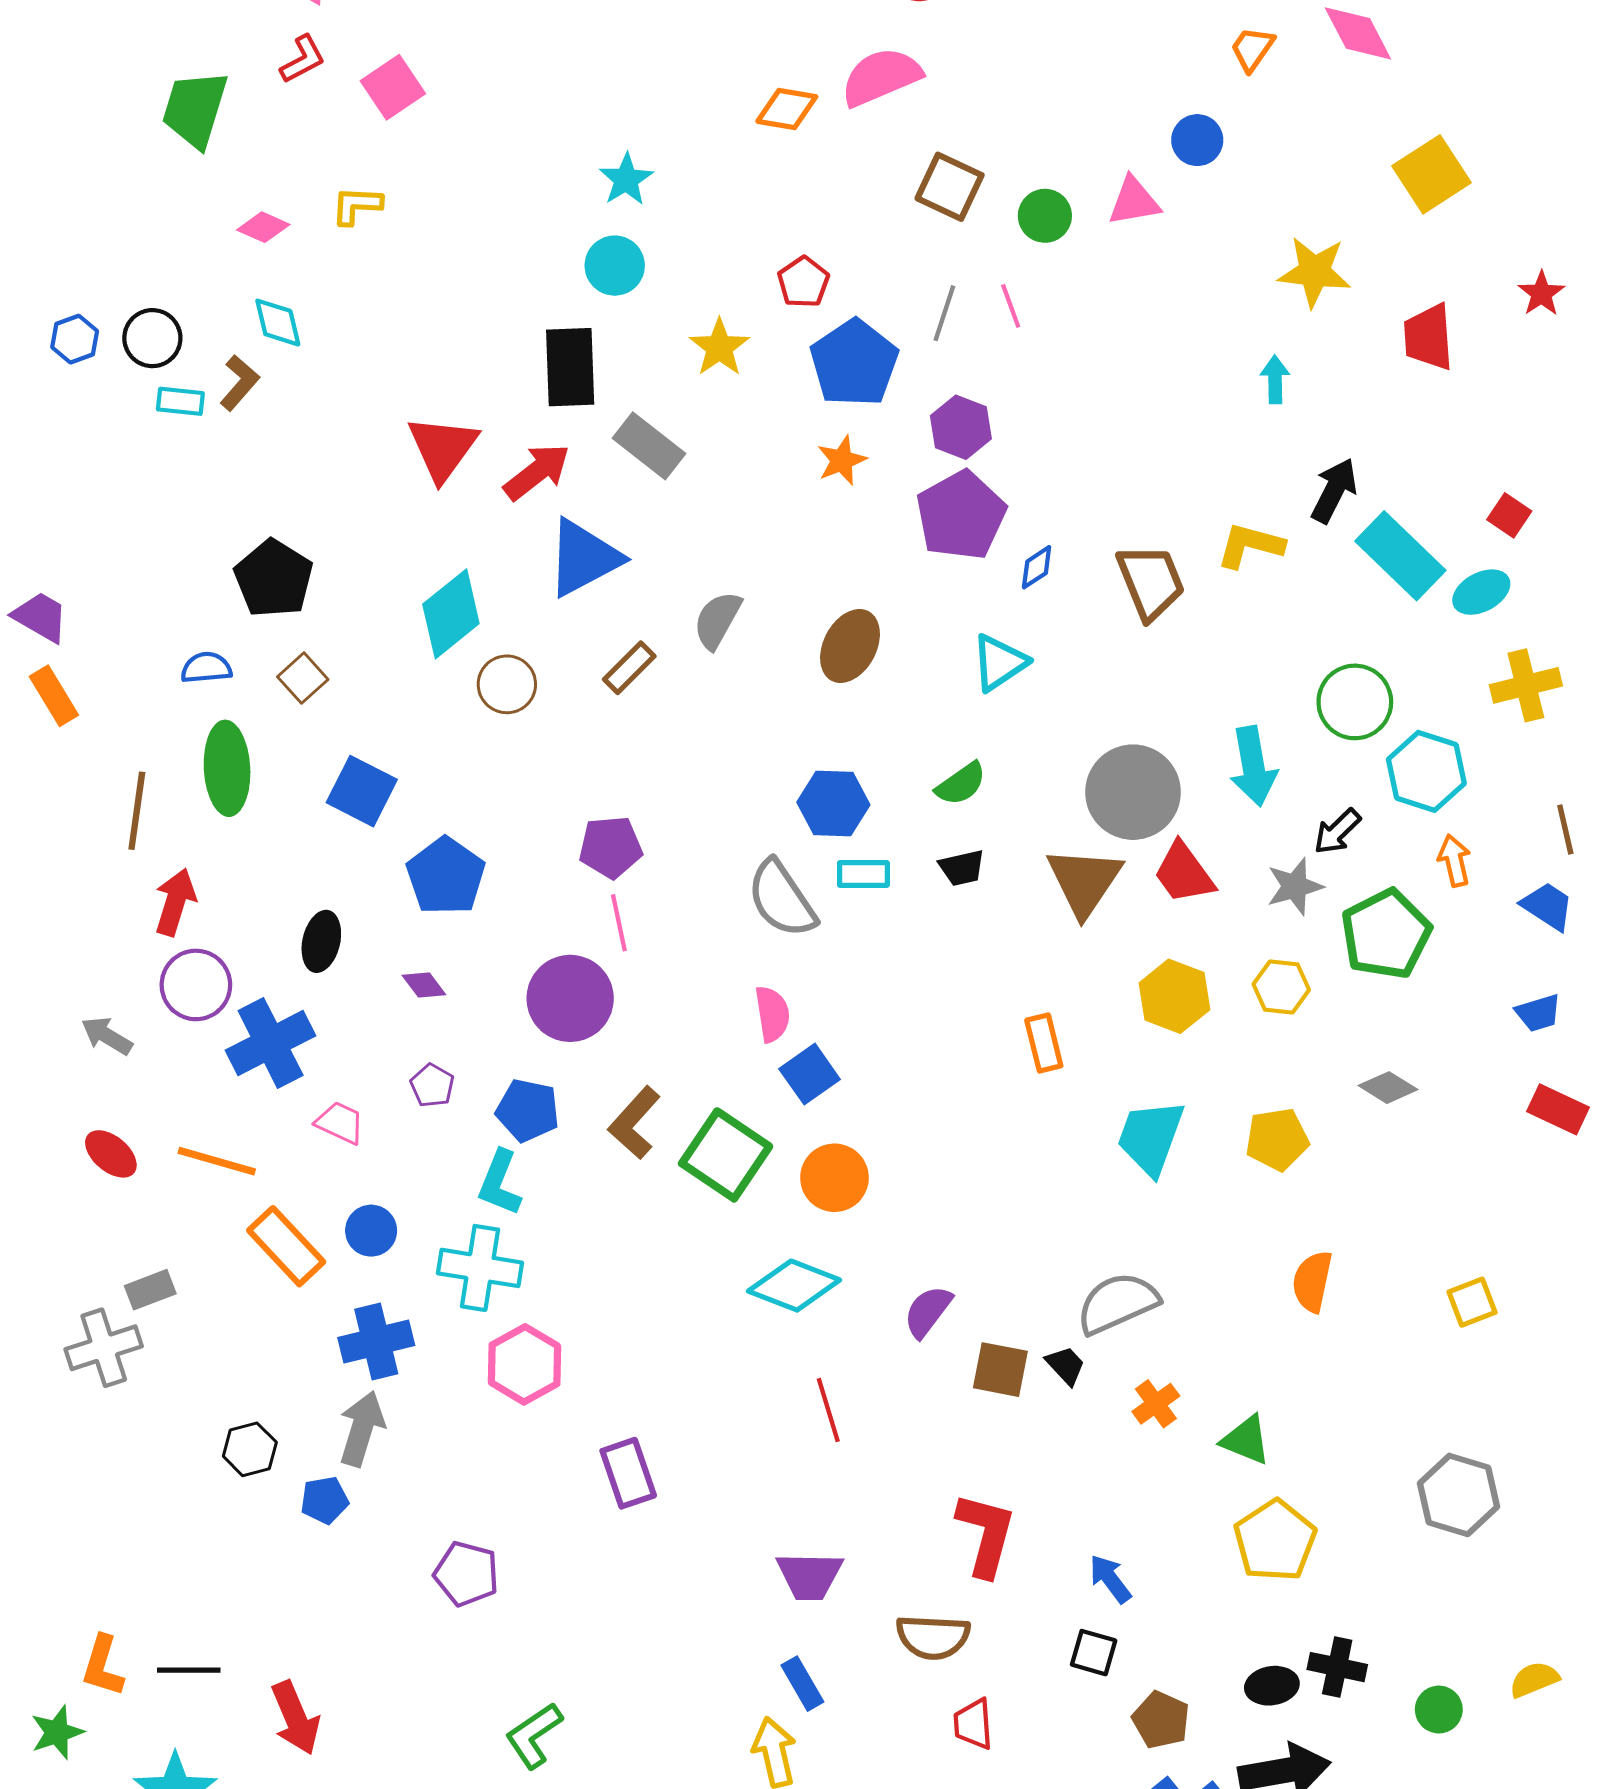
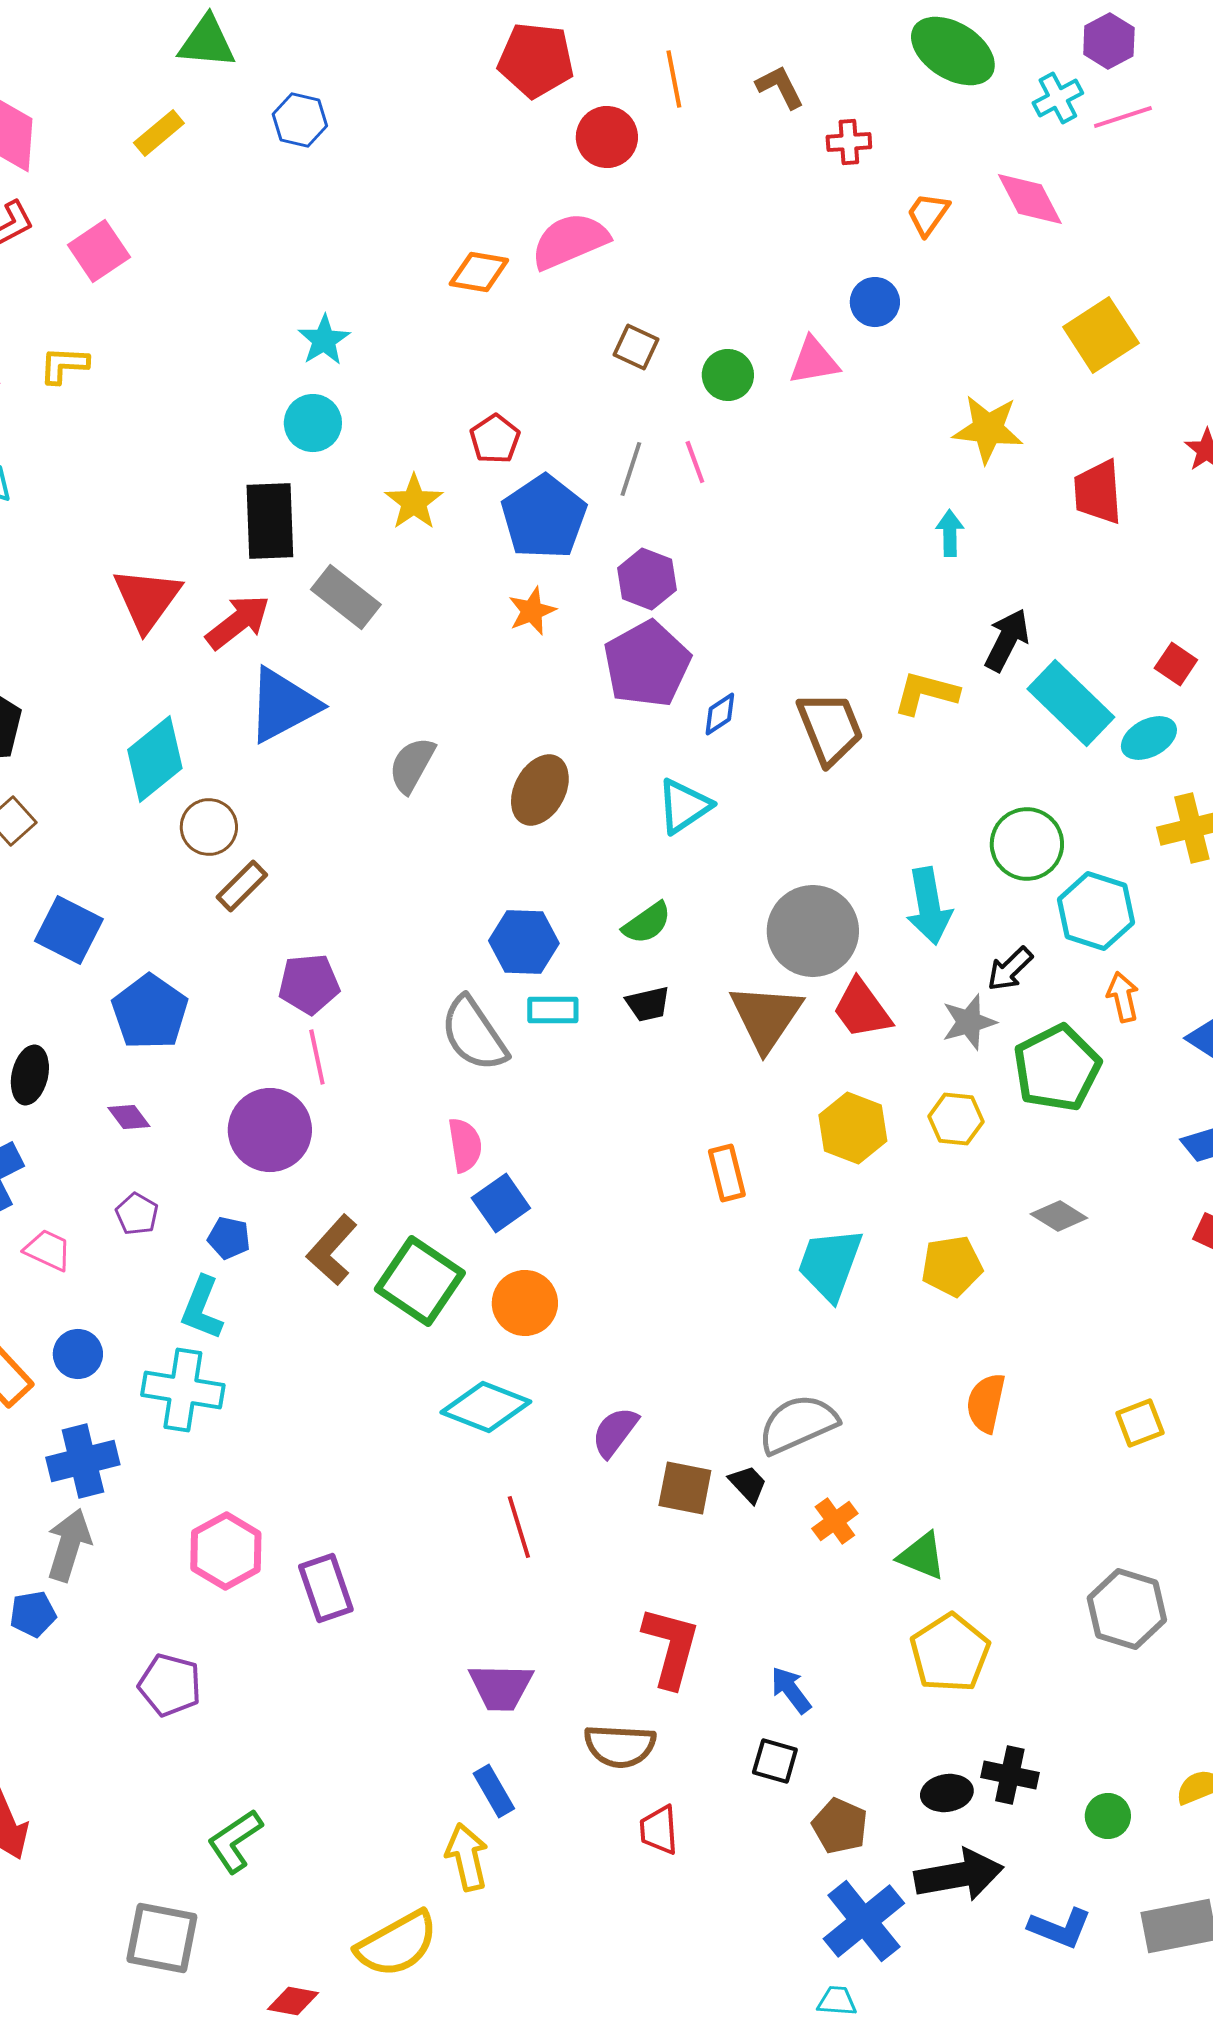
brown square: (950, 187) -> (636, 347), size x0.7
brown rectangle: (629, 668) -> (242, 886), moved
blue pentagon: (528, 1110) -> (229, 1238), size x0.7
pink hexagon: (525, 1364) -> (226, 1551), moved

